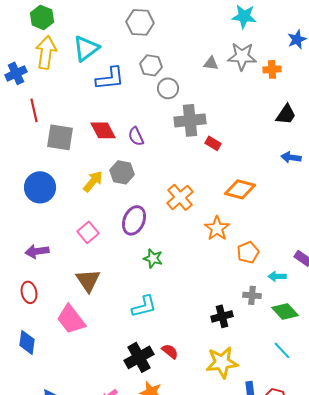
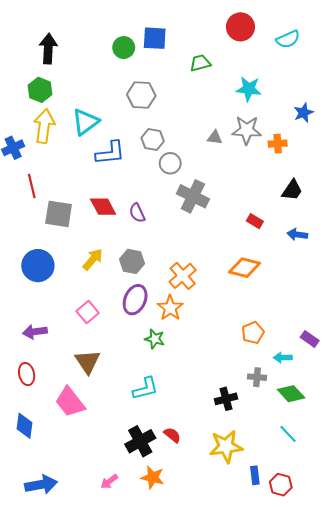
gray cross: (190, 120) -> (193, 196), turned 32
red rectangle: (213, 143) -> (255, 221), moved
gray hexagon: (122, 172) -> (132, 261), moved
orange star: (217, 228) -> (170, 308), moved

